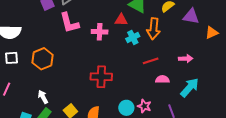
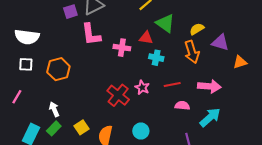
orange arrow: (153, 29) -> (192, 52), moved, turned -30
cyan cross: (133, 37) -> (156, 58), turned 32
pink arrow: (186, 59) -> (209, 86), size x1.5
red cross: (101, 77) -> (118, 95), turned 30
pink star: (144, 106) -> (142, 87), moved

